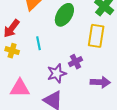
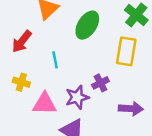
yellow cross: (12, 51) -> (21, 82), moved
pink triangle: (20, 88) -> (45, 104), moved

